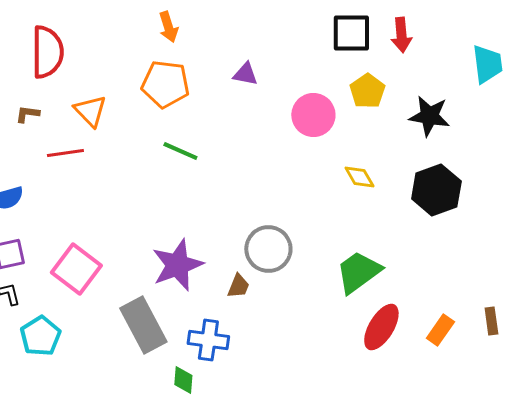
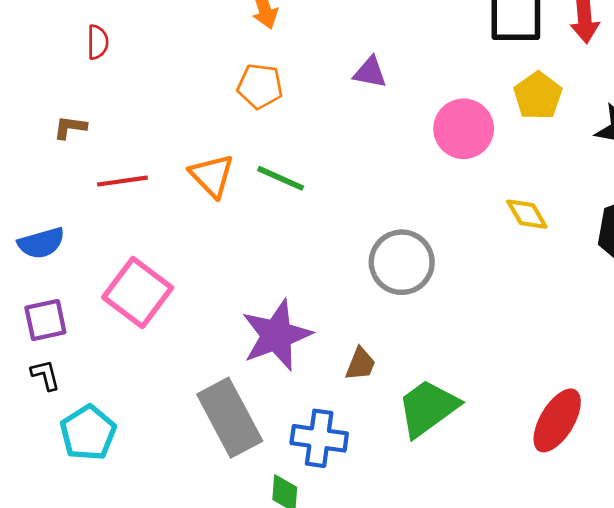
red semicircle: (47, 52) -> (98, 42), size x0.5
orange pentagon: (165, 84) -> (260, 86), size x0.7
orange triangle: (90, 111) -> (212, 176), moved
gray circle: (268, 249) -> (402, 262), moved
pink square: (76, 269) -> (138, 292), moved
green trapezoid: (358, 272) -> (428, 408), moved

